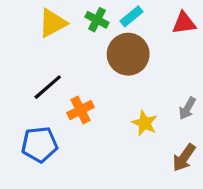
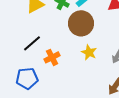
yellow star: (145, 123) -> (89, 52), moved

